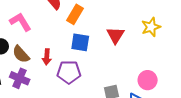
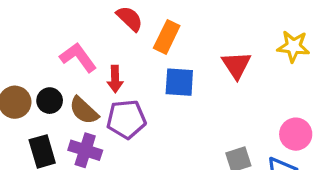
yellow star: (151, 27) -> (293, 46), turned 30
red arrow: (47, 57) -> (115, 79), moved
purple pentagon: (69, 72) -> (126, 119), moved

